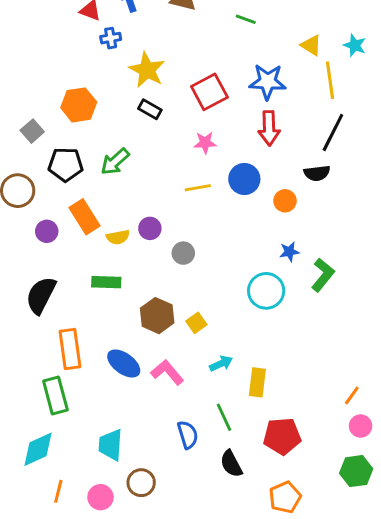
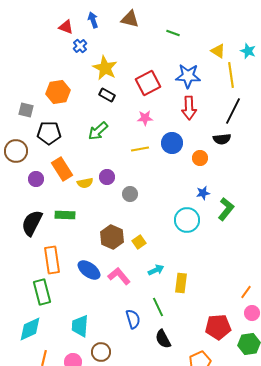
blue cross: (111, 38) -> (80, 46), turned -32
gray square: (32, 131) -> (26, 110), turned -35
green arrow: (115, 162) -> (98, 131), moved
green rectangle: (106, 282) -> (65, 215), moved
red pentagon: (282, 436) -> (218, 327), moved

